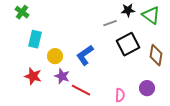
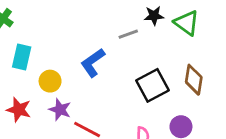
black square: (128, 44) -> (152, 85), moved
blue L-shape: (85, 55) -> (93, 63), moved

